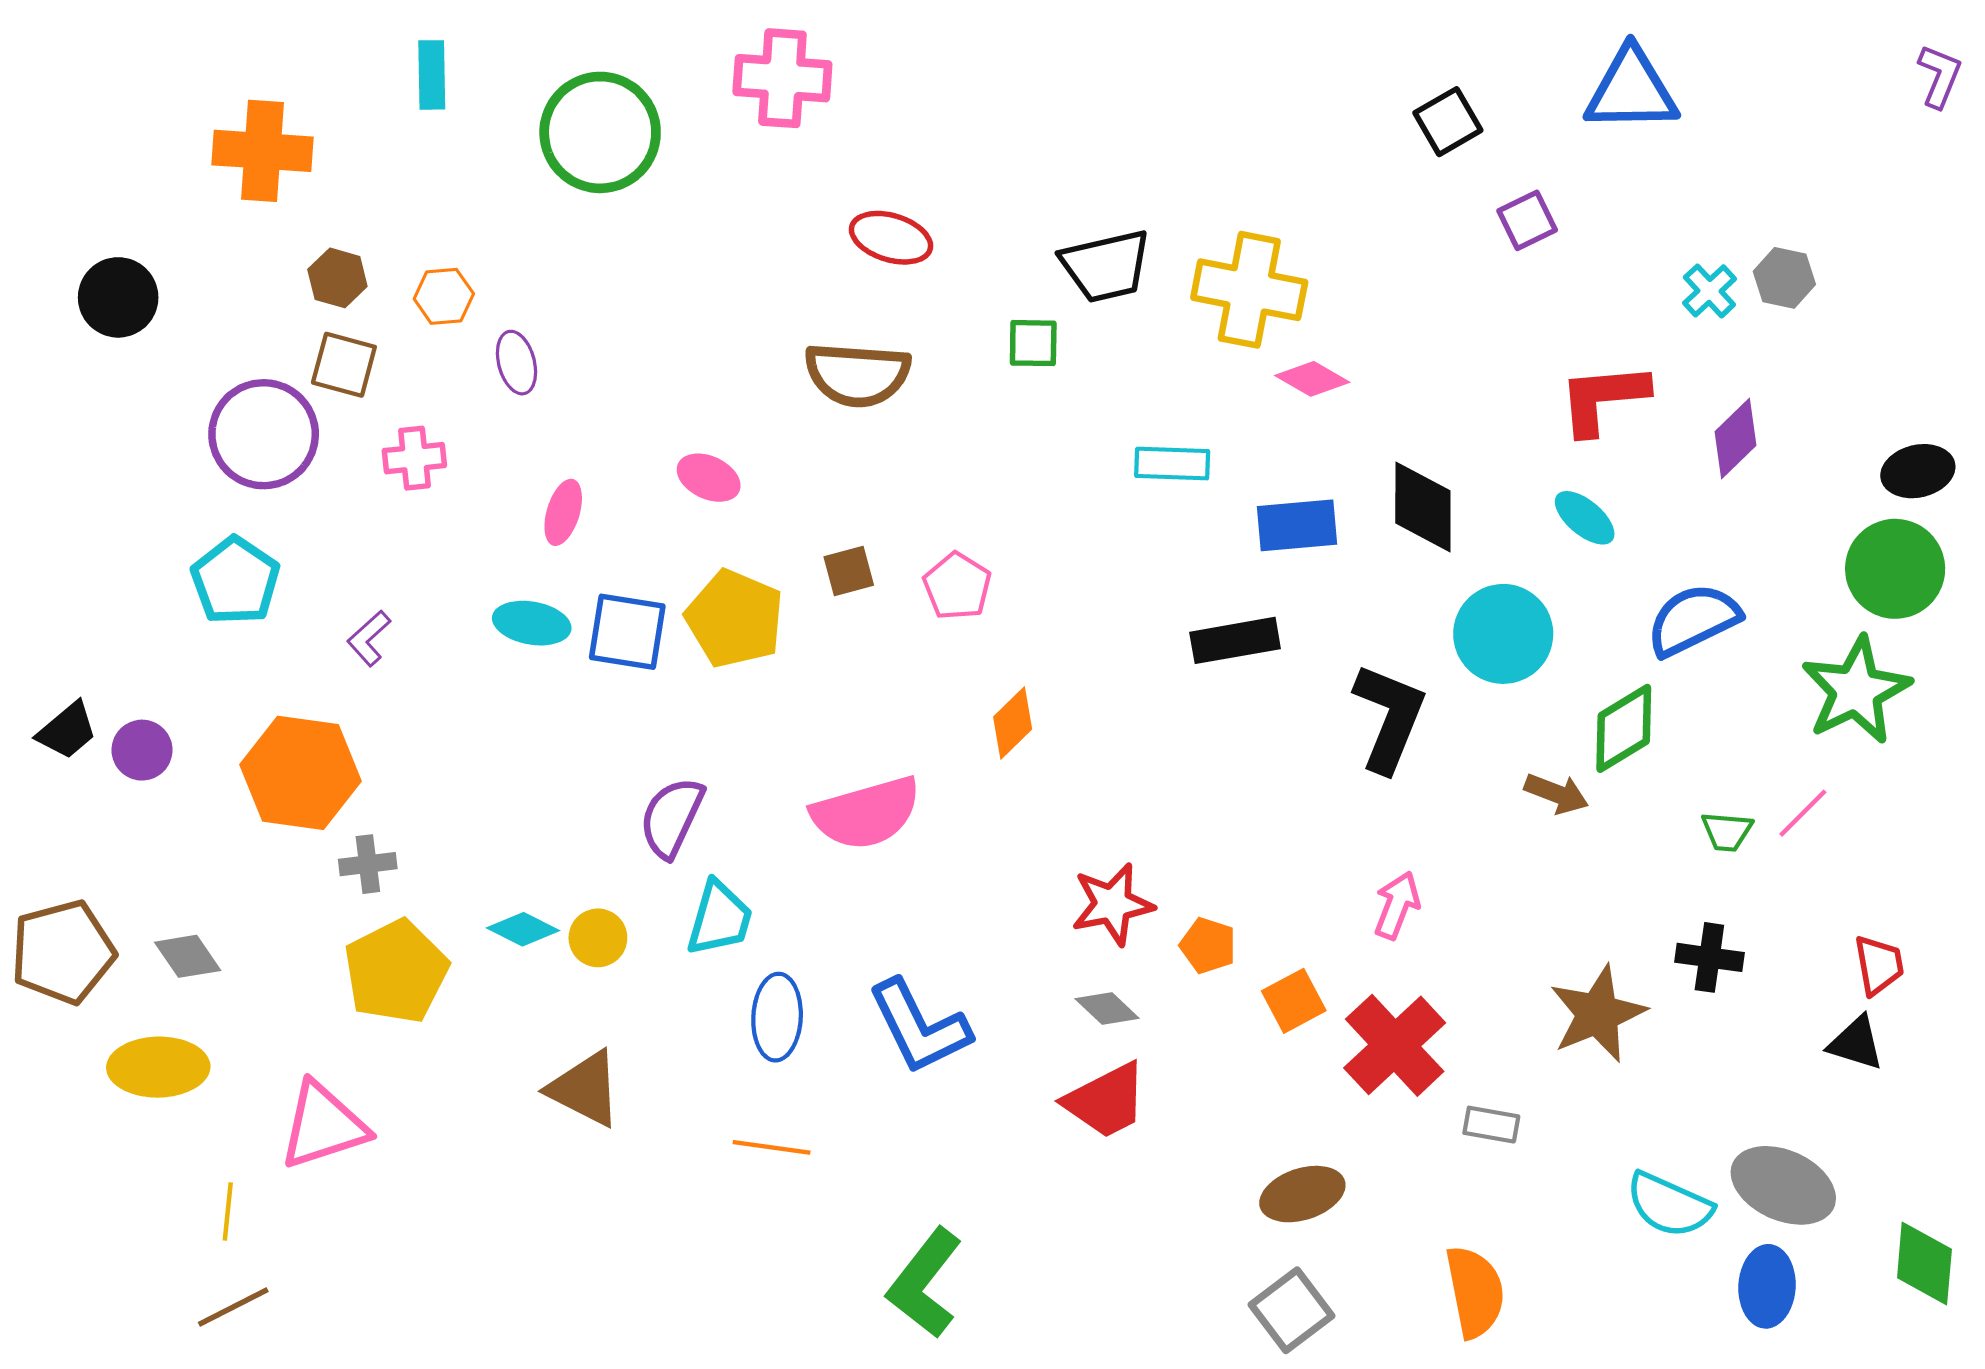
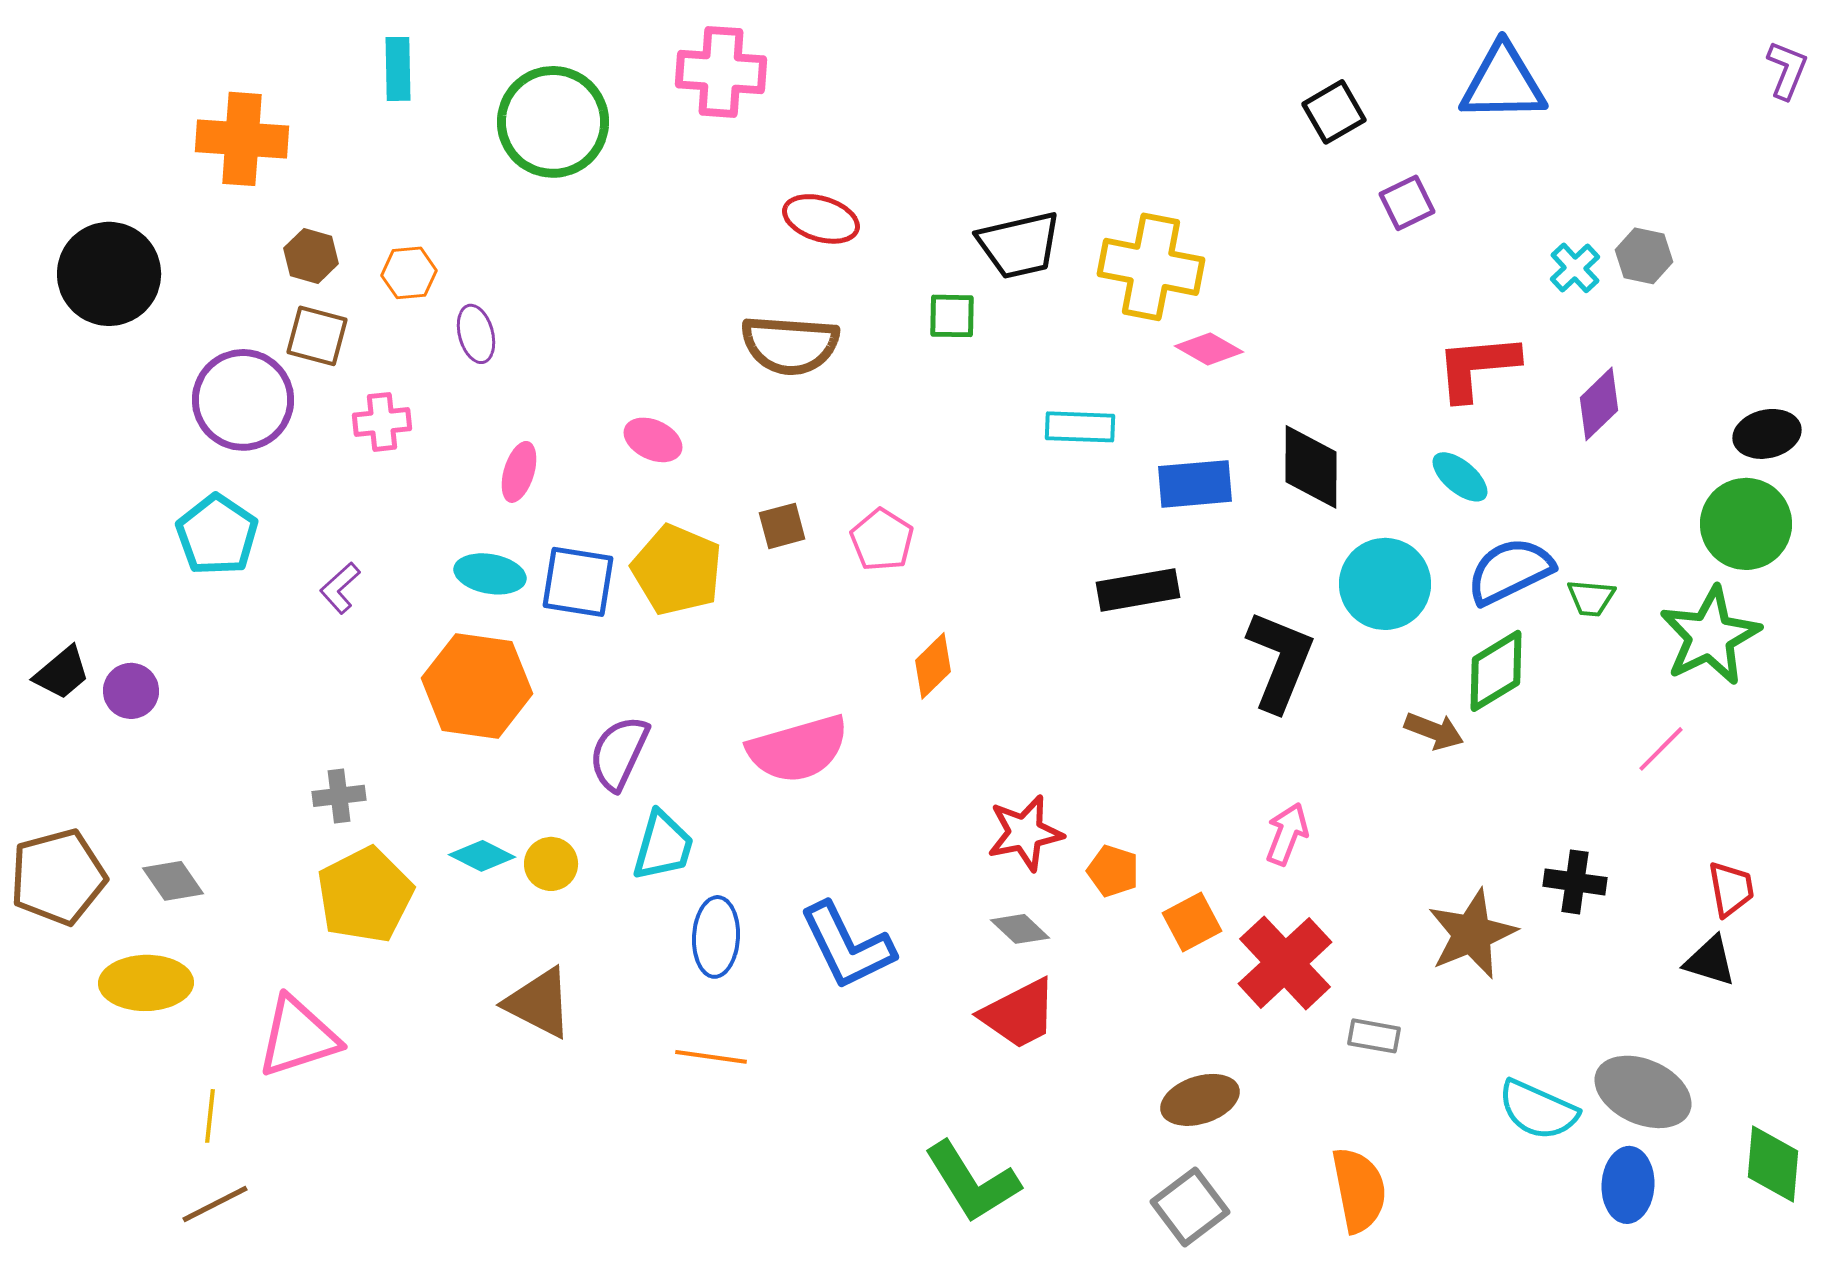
black circle: (118, 297) -> (109, 274), size x1.4
blue semicircle: (1693, 620) -> (1510, 571), moved
orange hexagon: (300, 773) -> (477, 686), moved
green trapezoid: (1727, 831) -> (1591, 598), moved
green L-shape: (925, 1283) -> (972, 1182), moved, turned -70

